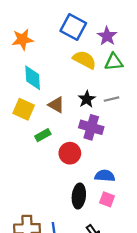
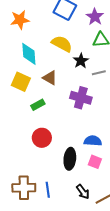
yellow semicircle: (84, 60) -> (62, 44), moved
black star: (87, 99) -> (81, 61), moved
red circle: (70, 153) -> (42, 138), moved

